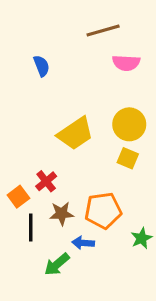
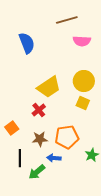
blue semicircle: (42, 66) -> (27, 43), size x1.5
red cross: (46, 181) -> (39, 110), moved
black line: (31, 227) -> (20, 158), moved

